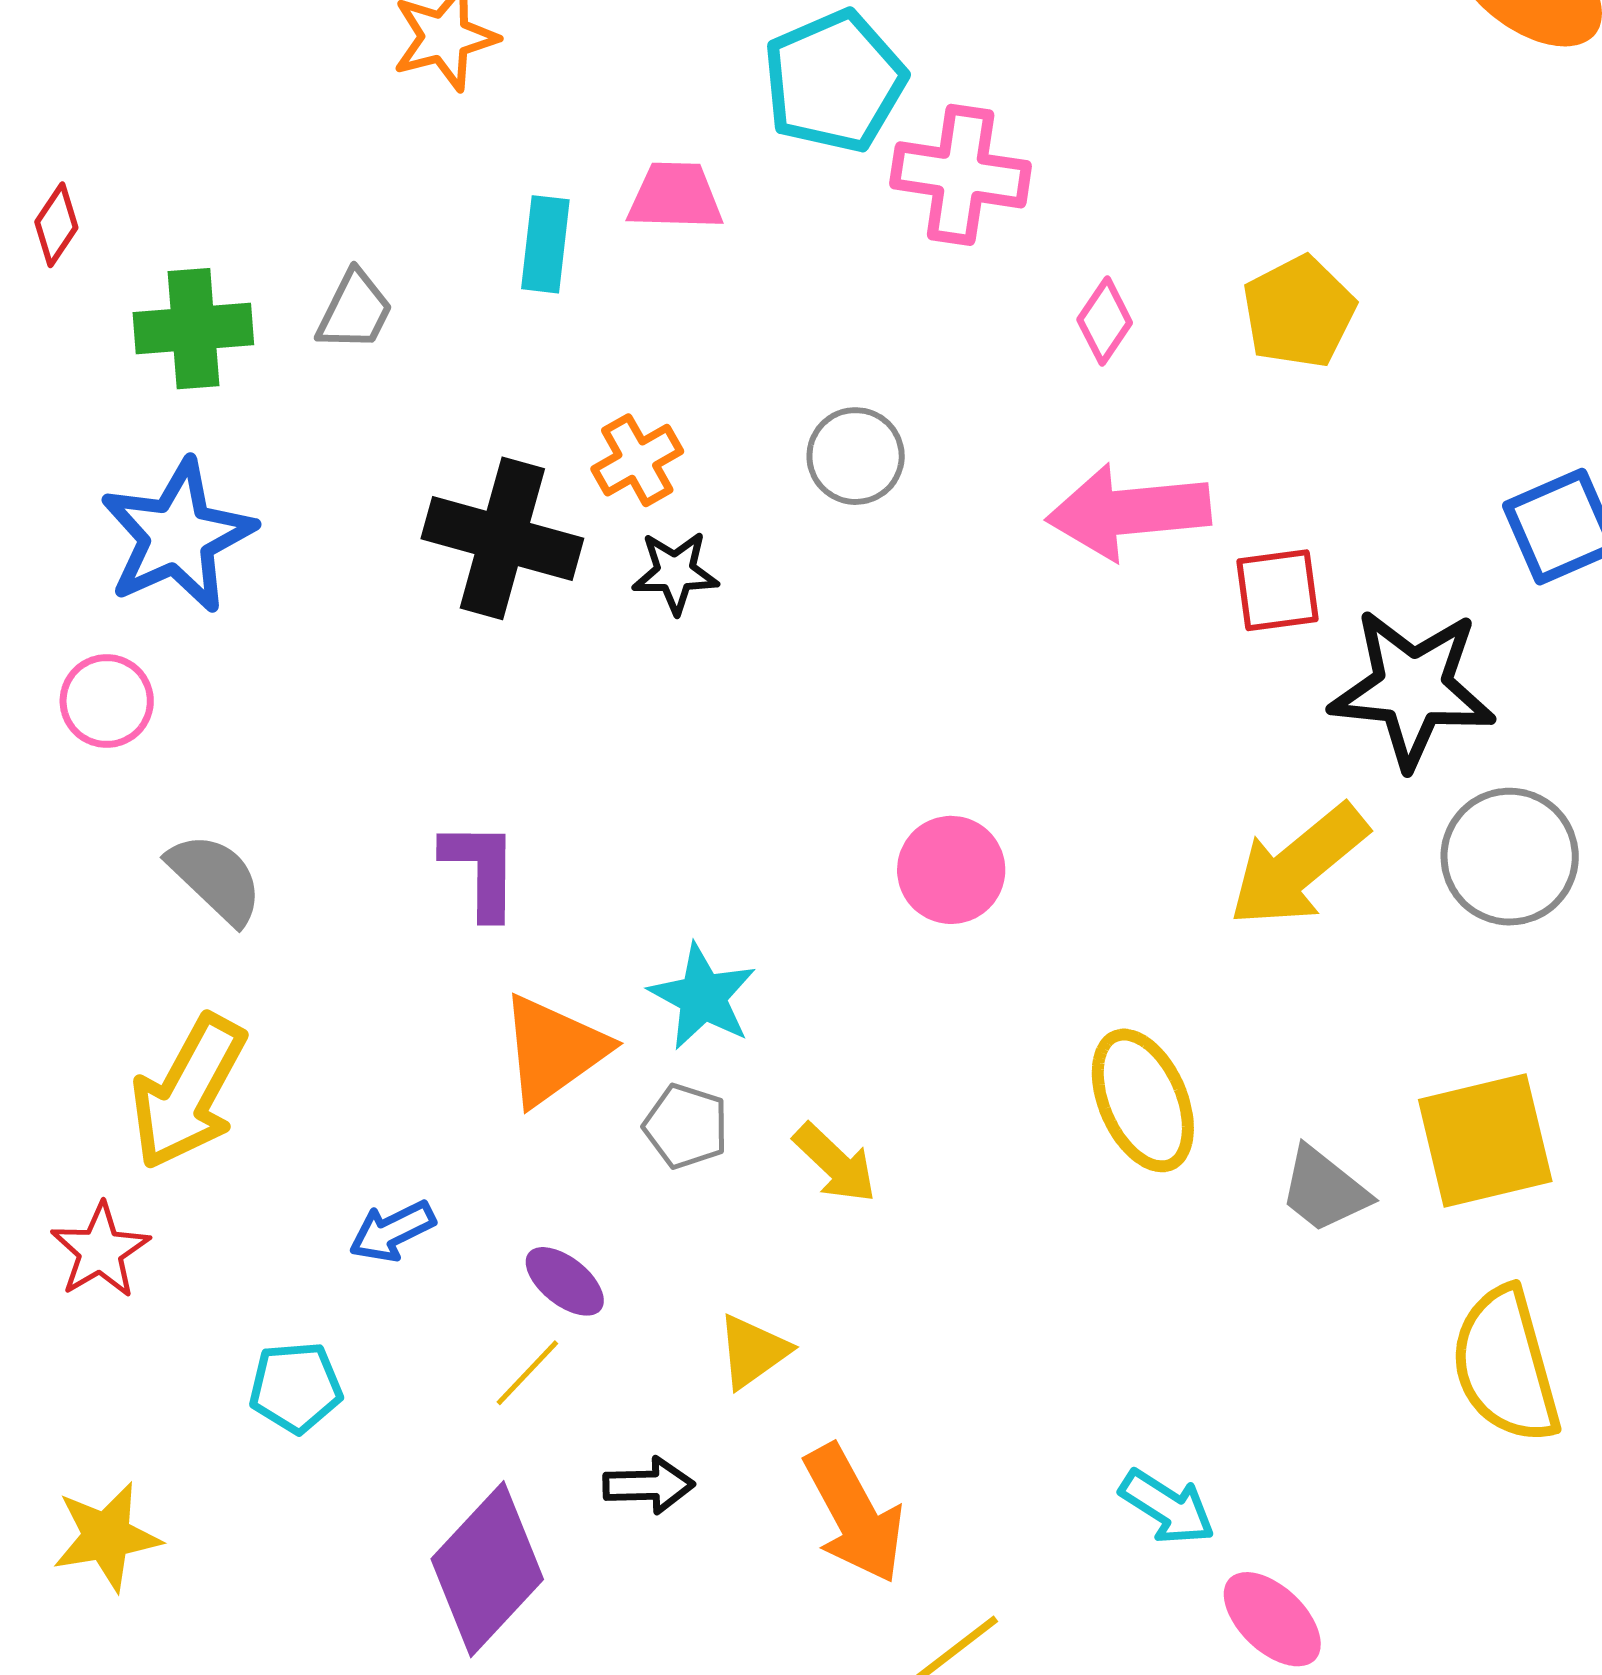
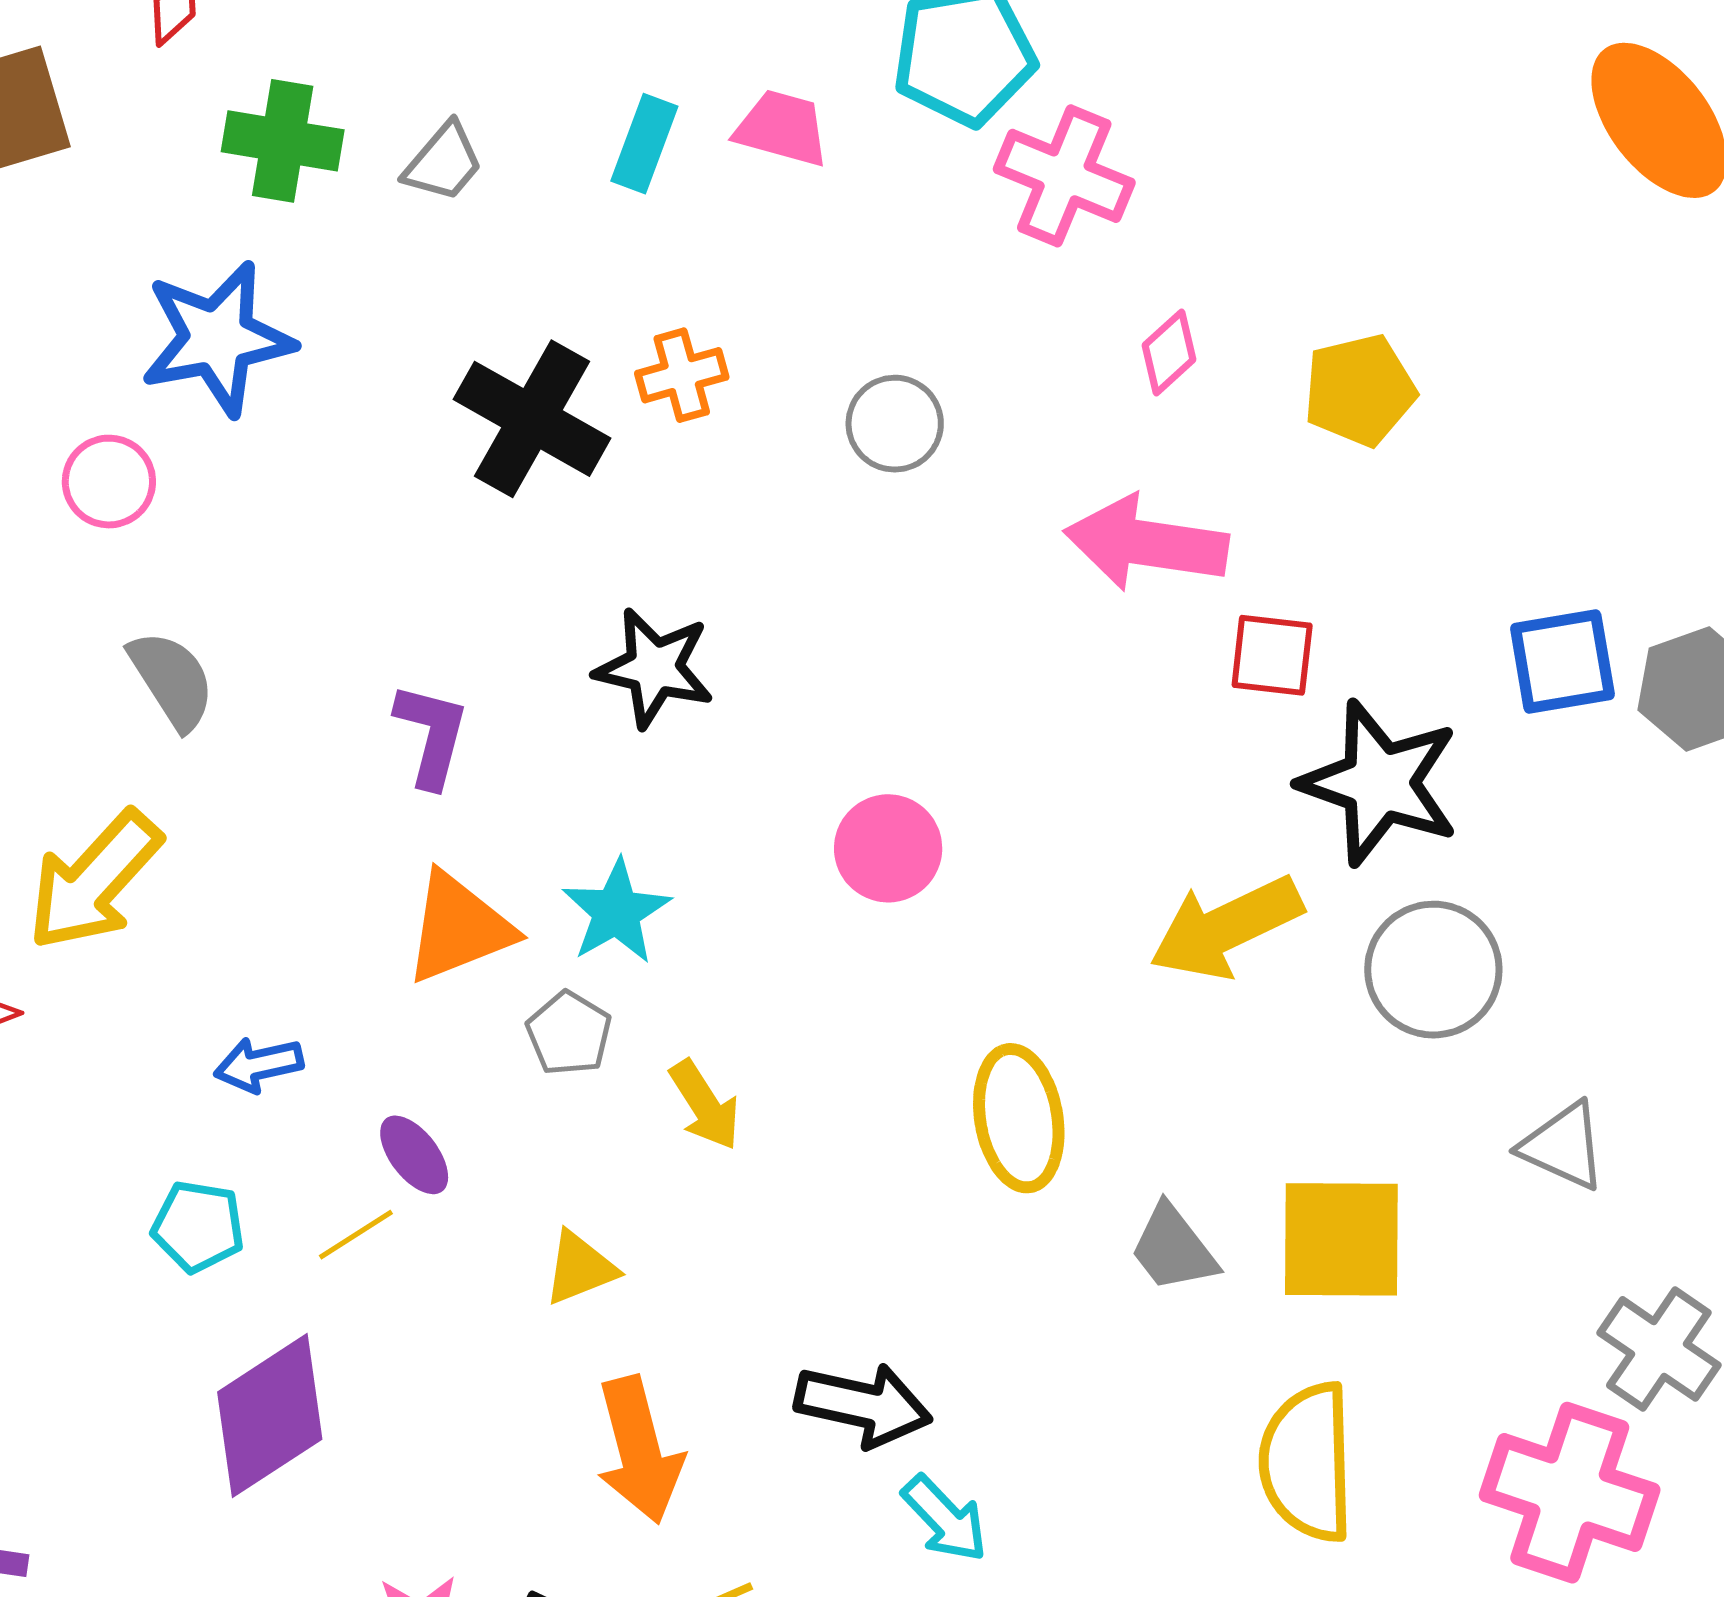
black star: (675, 572) -> (654, 668), moved, size x1.4
cyan pentagon: (296, 1387) -> (198, 1227), moved
black arrow: (649, 1485) -> (863, 1405), moved, size x1.5

